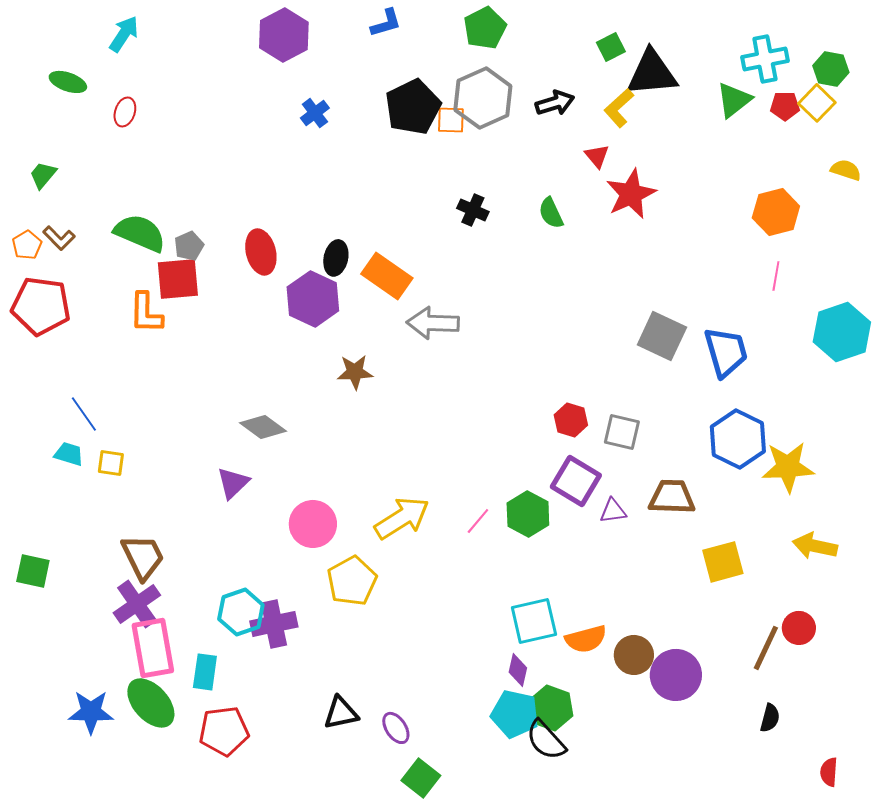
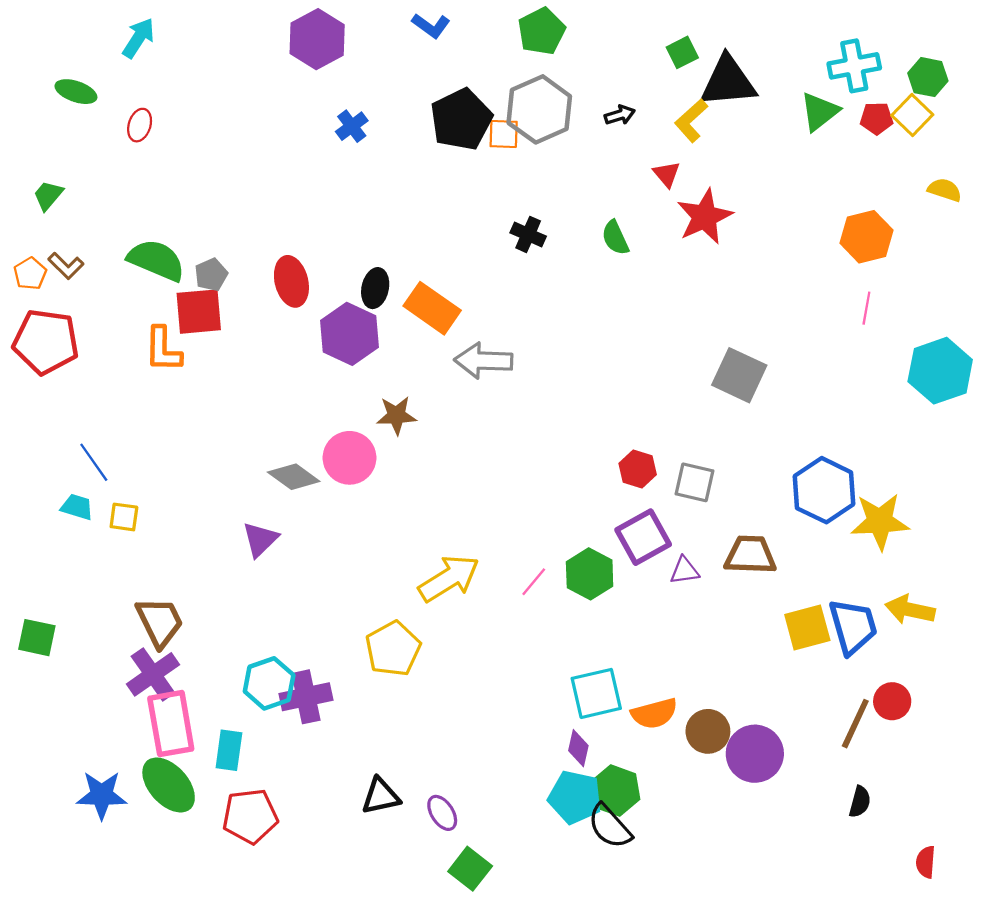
blue L-shape: (386, 23) -> (431, 26), turned 52
black arrow: (555, 103) -> (620, 115), size x0.7
blue trapezoid: (726, 352) -> (853, 626), moved
purple square: (576, 481) -> (643, 537), turned 30
pink circle: (313, 524) -> (349, 458), moved

